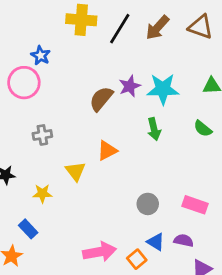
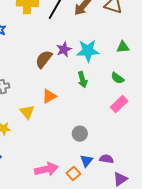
pink rectangle: (195, 205) -> (119, 104), moved, turned -60
blue triangle: (156, 242) -> (86, 161), turned 40

